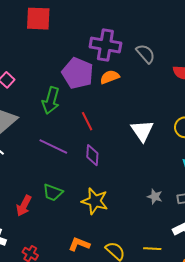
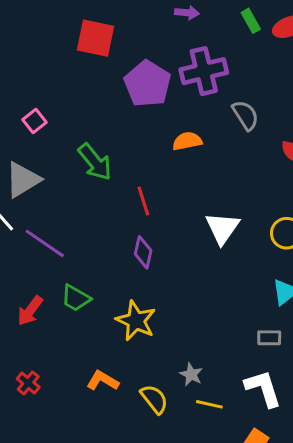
purple cross: (105, 45) -> (204, 71), moved, turned -32
purple pentagon: (78, 73) -> (147, 84), moved
green arrow: (51, 101) -> (95, 162), turned -64
purple line: (53, 146) -> (45, 243), moved
gray star: (155, 197) -> (191, 374), moved

